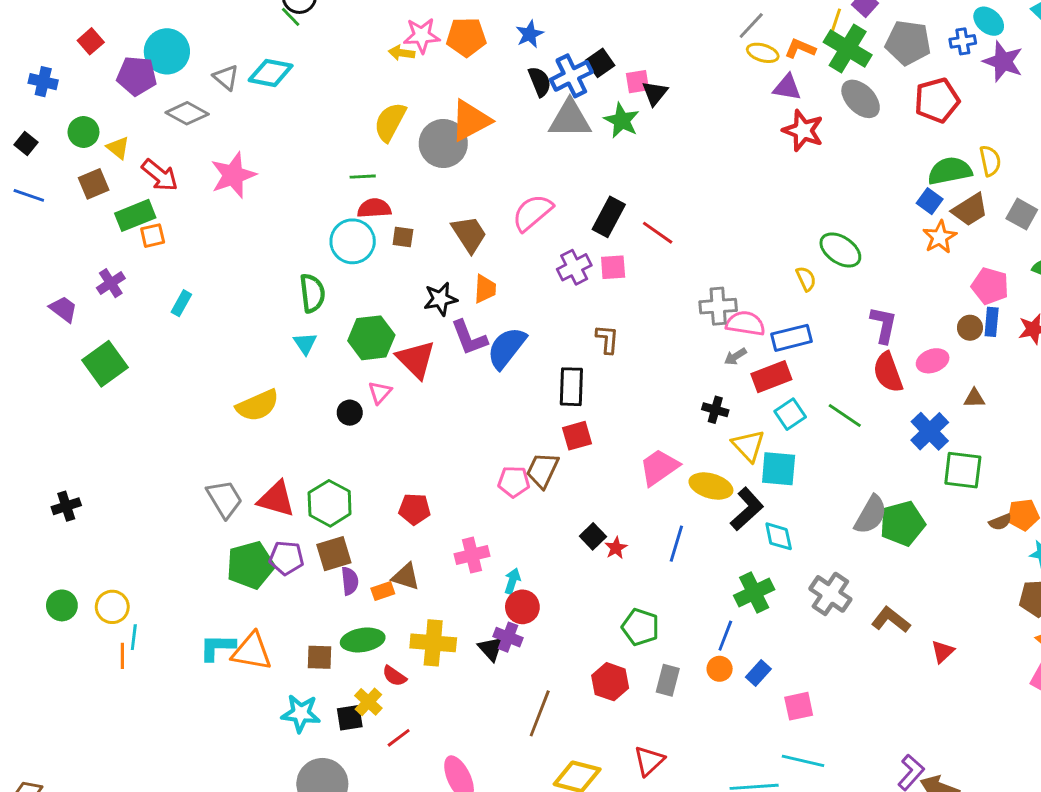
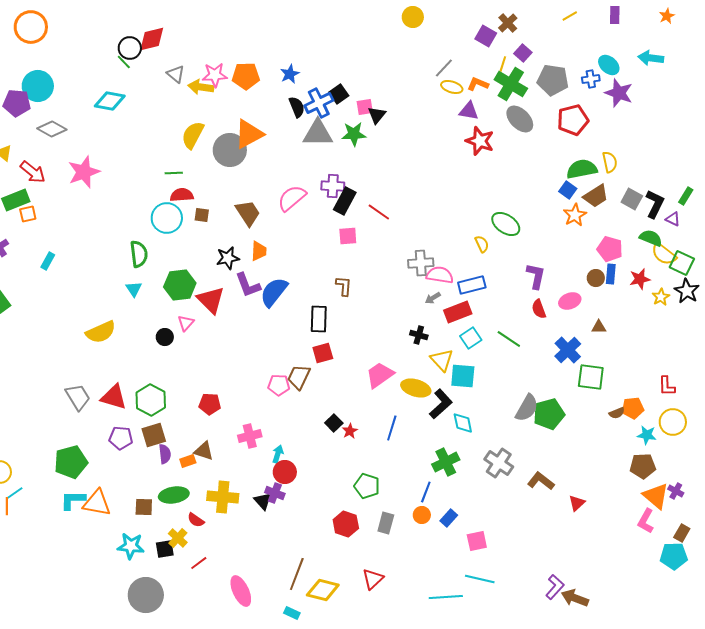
yellow arrow: (402, 53) -> (201, 87), size x1.4
gray triangle: (226, 77) -> (176, 74), moved
green star: (622, 120) -> (354, 134), turned -30
purple cross: (574, 267) -> (333, 186), moved, turned 30
red semicircle: (888, 372) -> (539, 309), size x0.7
green pentagon: (250, 565) -> (71, 462), moved
cyan line: (134, 637) -> (15, 493), turned 48
brown line: (540, 713) -> (297, 574), moved

